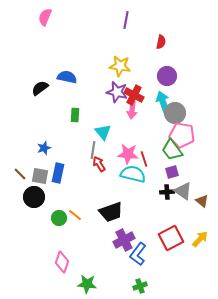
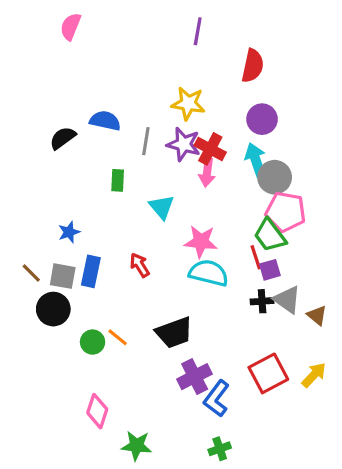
red semicircle: (161, 42) -> (253, 66), size x1.5
gray line: (93, 150) -> (146, 141), moved
red line: (144, 159) -> (256, 257), moved
red arrow: (99, 164) -> (140, 265), moved

